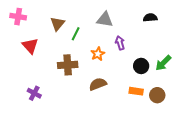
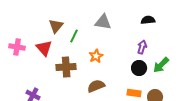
pink cross: (18, 17) -> (17, 47), moved
purple arrow: (120, 43) -> (142, 47), moved, turned 32
red triangle: (30, 46) -> (44, 48), moved

